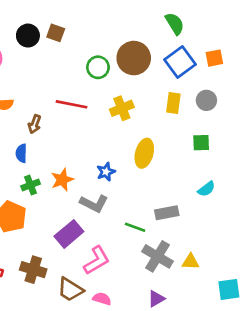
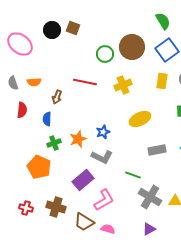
yellow ellipse: (144, 153) -> (140, 119), turned 50
blue star: (106, 172) -> (103, 132), moved
gray rectangle: (167, 213) -> (157, 150), moved

